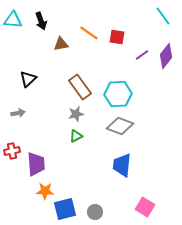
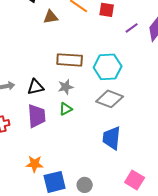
black triangle: (28, 79) -> (36, 87), moved, turned 30
brown rectangle: (80, 87) -> (70, 60), turned -50
purple trapezoid: (36, 164) -> (37, 116), moved

